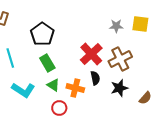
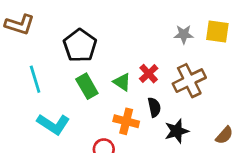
red cross: (91, 54) -> (149, 74), size x0.6
green triangle: (53, 85) -> (122, 82), moved
black star: (119, 88) -> (177, 131), moved

